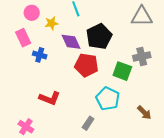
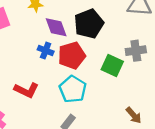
blue cross: (40, 55) -> (46, 50), moved
red pentagon: (86, 65) -> (72, 56), turned -30
cyan pentagon: (108, 99) -> (73, 89), moved

